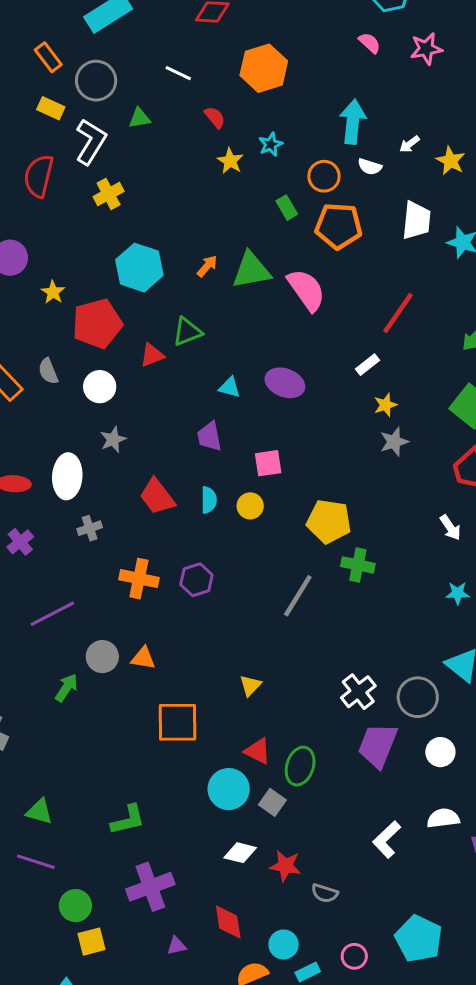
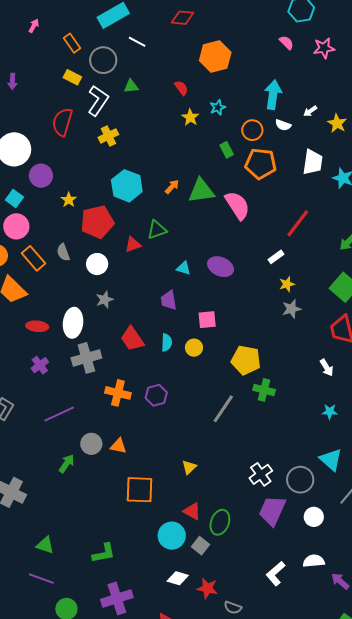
white line: (178, 73) -> (137, 42), moved
gray cross: (90, 528) -> (86, 358), size x1.8

